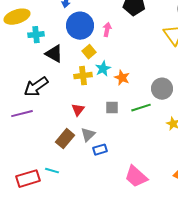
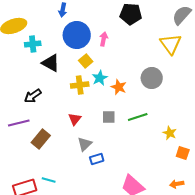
black arrow: (36, 87) -> (33, 96), size x0.7
gray circle: (162, 89) -> (152, 78), moved
brown rectangle: (65, 139) -> (41, 139), moved

